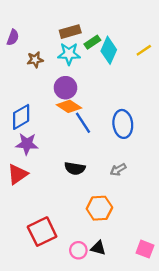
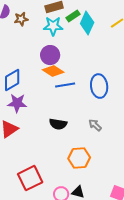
brown star: (35, 60) -> (21, 19), moved
blue line: (83, 123) -> (65, 85), turned -66
gray arrow: (118, 170) -> (95, 125), turned 72

